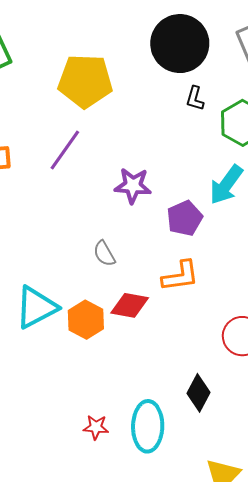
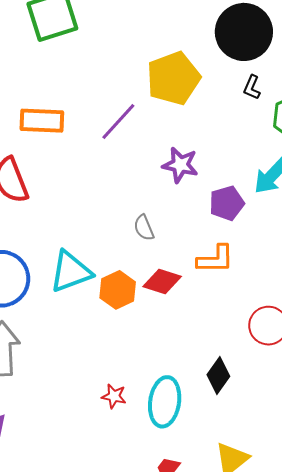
yellow pentagon: (85, 81) -> (173, 78), moved, turned -30

